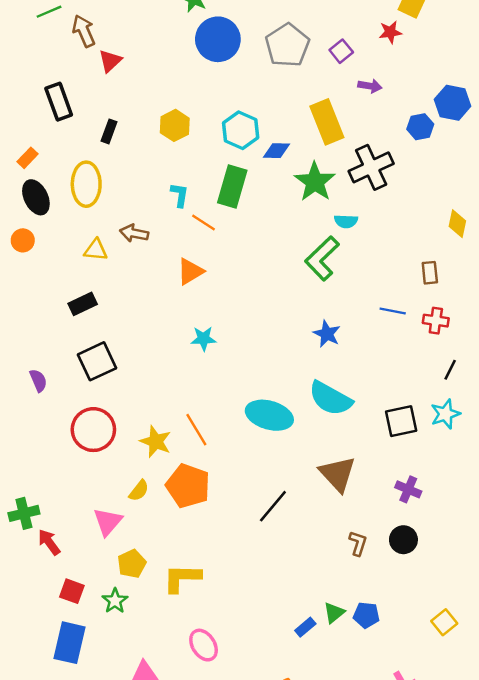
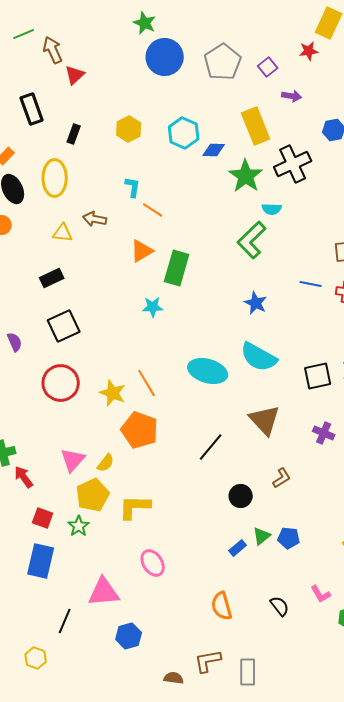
green rectangle: (232, 187) -> (177, 268), moved
yellow semicircle: (139, 491) -> (106, 463), moved
black circle: (403, 540) -> (241, 496), moved
brown L-shape: (358, 543) -> (282, 478), turned 40
yellow pentagon: (132, 564) -> (93, 495), size x1.4

